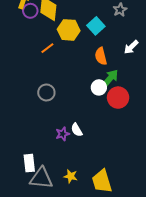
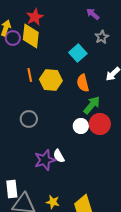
yellow hexagon: (69, 30) -> (51, 80), moved
orange line: (47, 48) -> (30, 75), turned -64
white circle: (99, 87) -> (81, 126), moved
purple star: (63, 134) -> (45, 160), size x1.5

